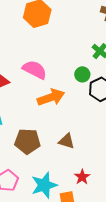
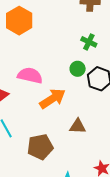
brown triangle: (67, 141) -> (78, 126), moved

